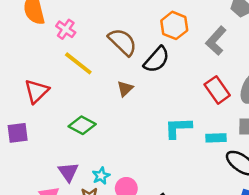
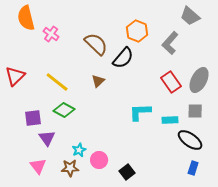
yellow line: (78, 63) -> (57, 82), moved
red triangle: (37, 91) -> (15, 76), moved
purple square: (18, 133) -> (33, 118), moved
purple triangle: (68, 172) -> (47, 138), moved

